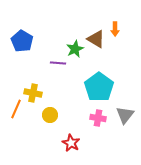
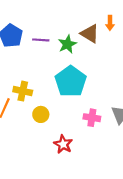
purple line: (58, 63) -> (41, 40), moved
cyan pentagon: (99, 87) -> (71, 81), moved

